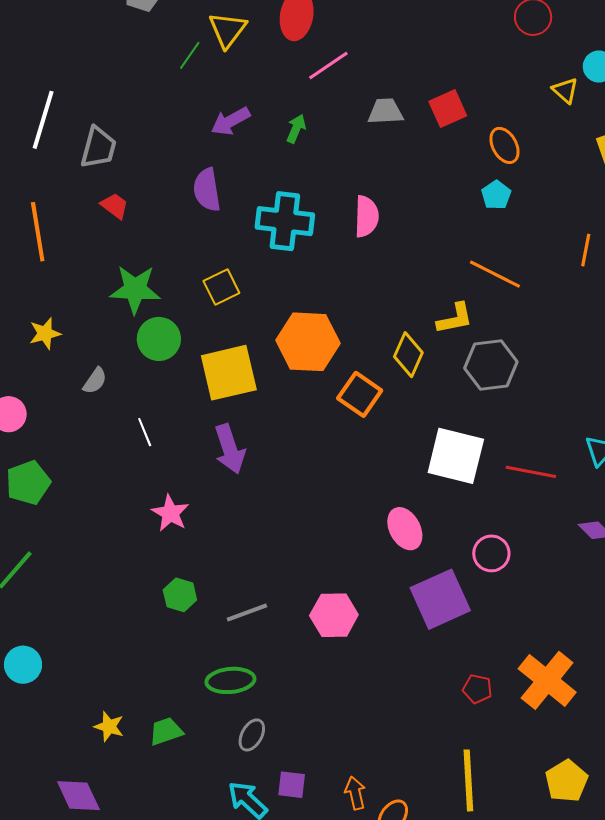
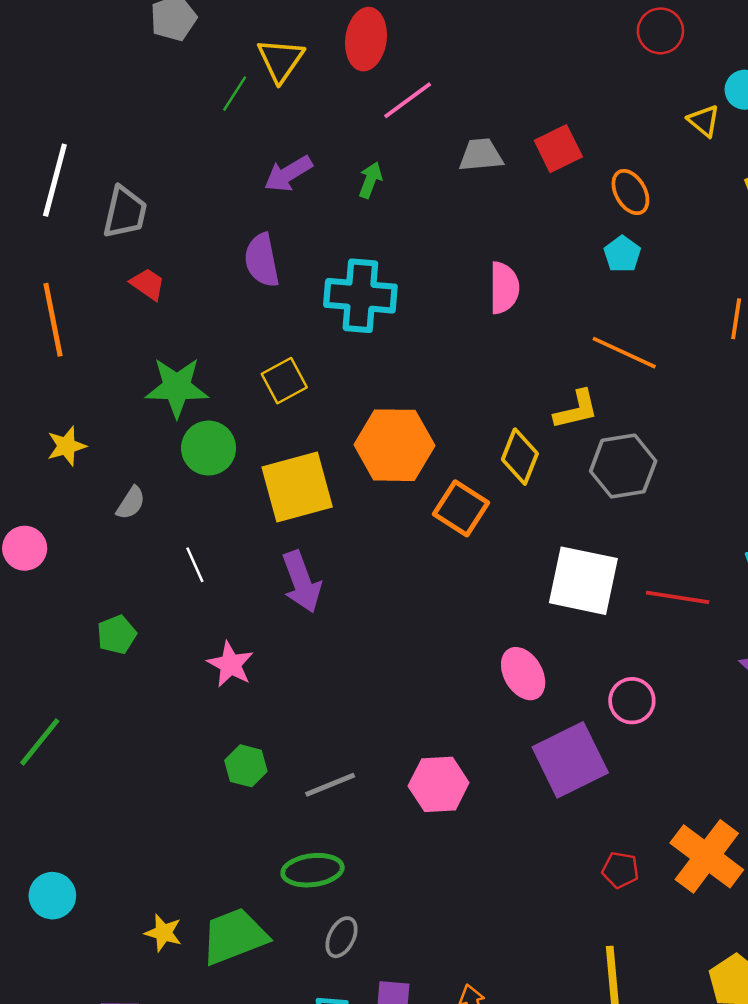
pink semicircle: (366, 216) -> (504, 288), moved
green pentagon: (28, 483) -> (117, 635), moved, size x0.7
cyan circle: (23, 665) -> (52, 896), moved
green trapezoid: (166, 731) -> (234, 936), size x1.6

